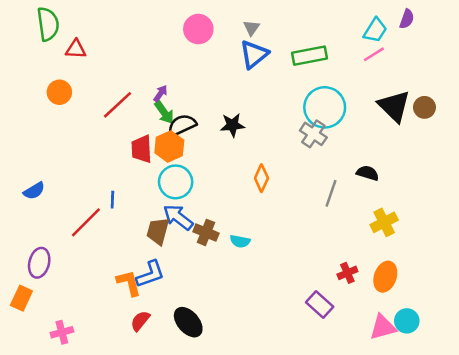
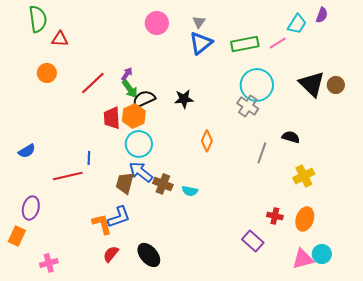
pink line: (374, 54) -> (278, 43), moved
red line: (86, 222) -> (68, 176), turned 32
red cross: (347, 273) -> (275, 216), turned 35

